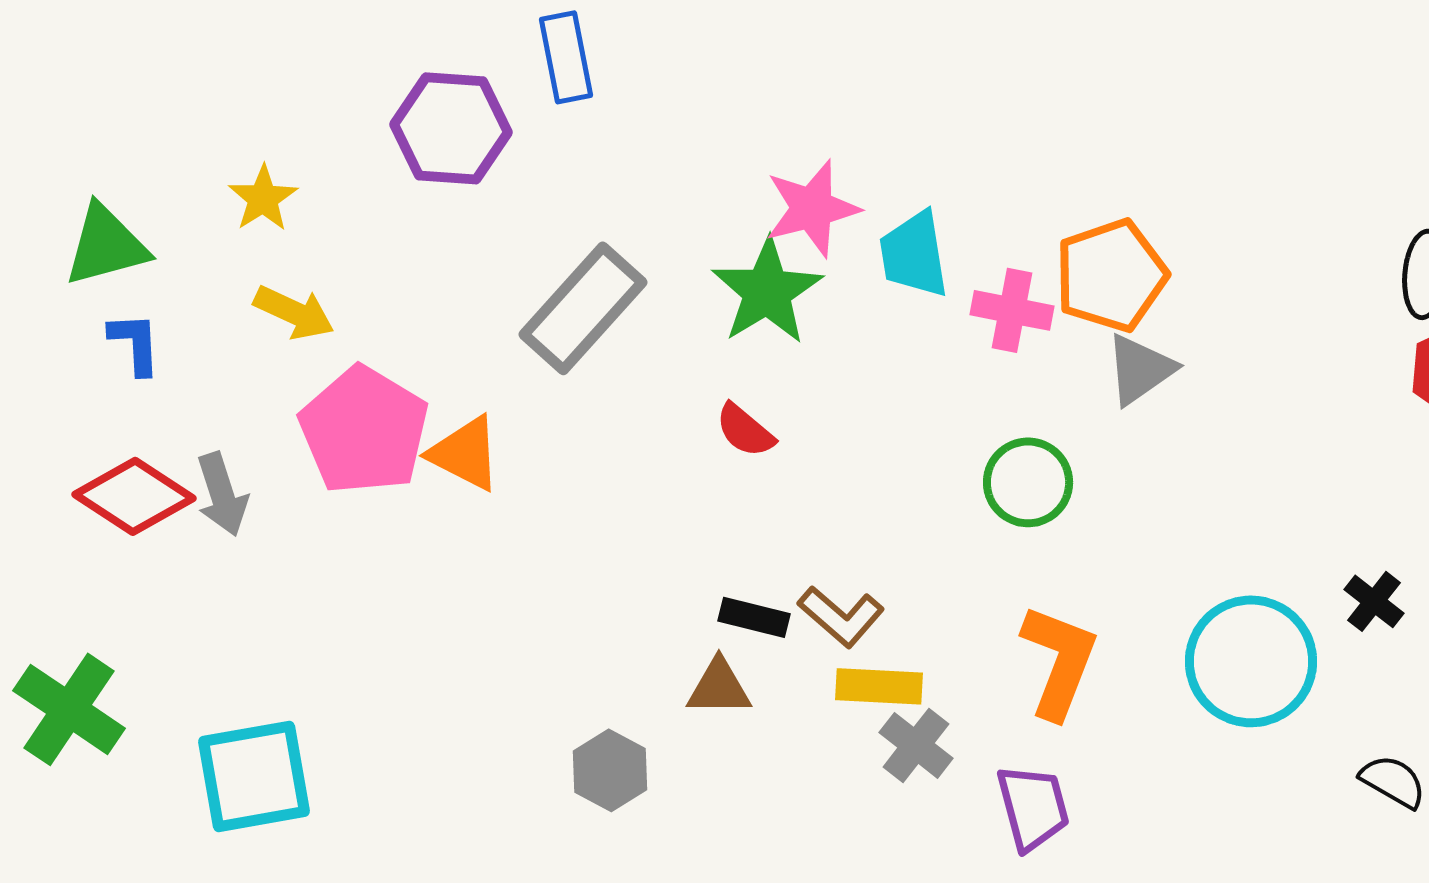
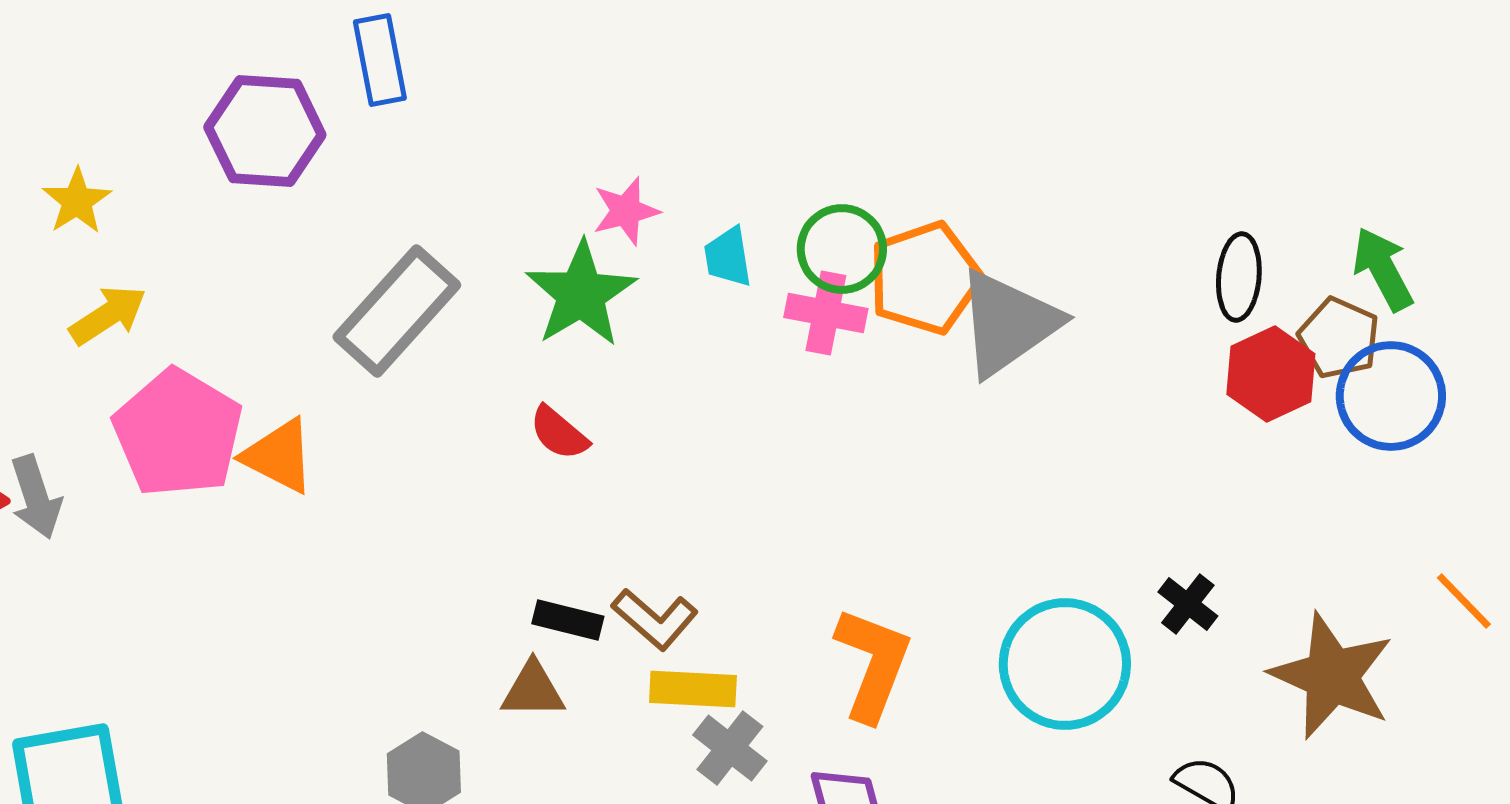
pink star: (812, 208) -> (626, 211), size x0.7
cyan trapezoid: (914, 254) -> (728, 257), size x0.7
yellow arrow: (294, 312) -> (108, 315), turned -58
gray triangle: (1140, 369) -> (1008, 323), moved, size x1.5
green circle: (1028, 482) -> (842, 249), moved

